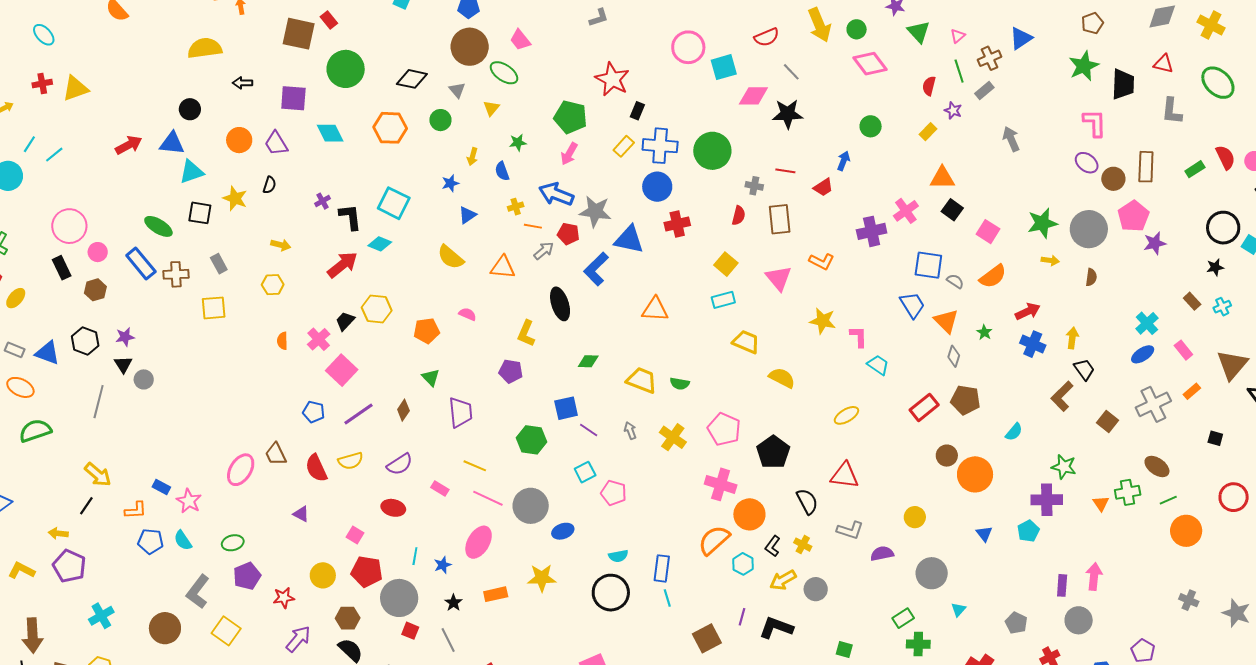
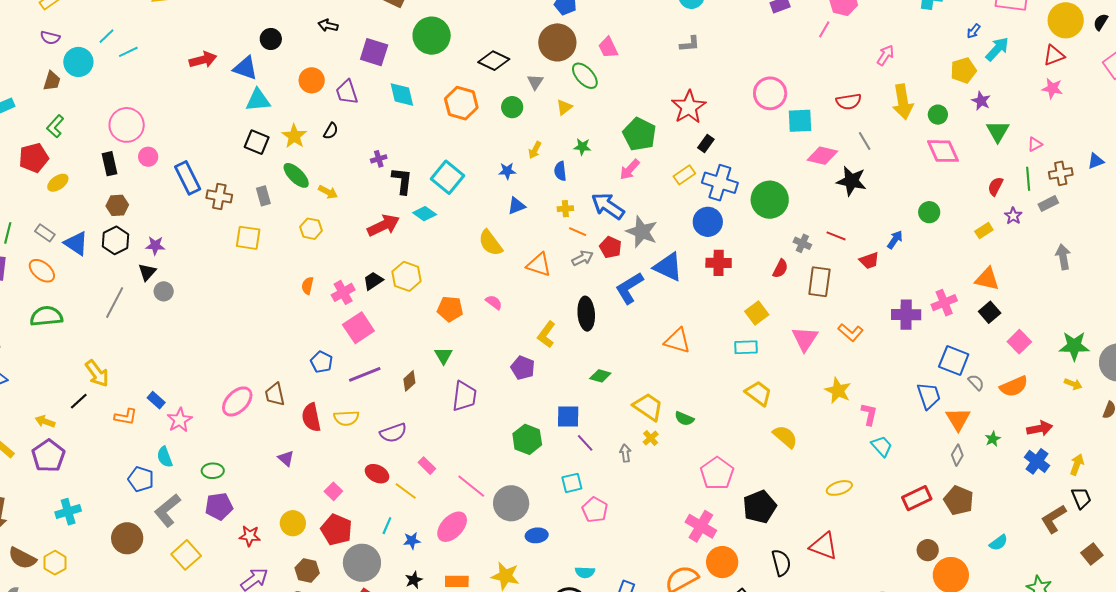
blue triangle: (1021, 38) -> (1096, 161), size x0.7
green ellipse: (158, 226) -> (296, 175), moved
brown hexagon: (95, 290) -> (117, 205), moved
yellow cross: (673, 437) -> (651, 438), moved, size x0.6
yellow line: (475, 466) -> (406, 491), moved
blue pentagon: (151, 541) -> (141, 479), moved

